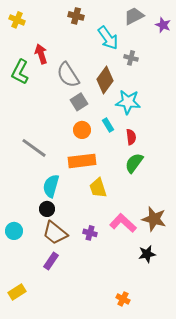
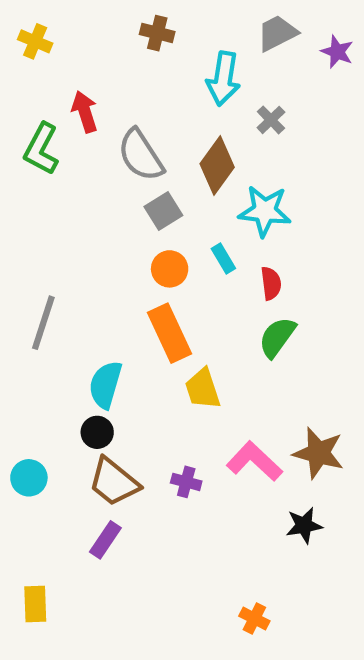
cyan arrow: (108, 38) -> (223, 79), turned 45
gray cross: (131, 58) -> (271, 120), turned 32
gray line: (34, 148) -> (43, 323), moved, turned 72
orange rectangle: (82, 161) -> (170, 333), turned 72
yellow rectangle: (17, 292) -> (35, 604), turned -60

